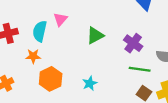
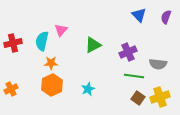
purple cross: (133, 43) -> (128, 52), turned 30
orange star: (33, 56) -> (51, 63), moved

